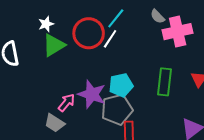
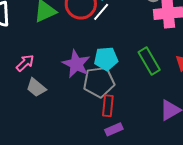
green rectangle: (165, 82) -> (149, 61), turned -44
pink arrow: (66, 103) -> (25, 63), moved

